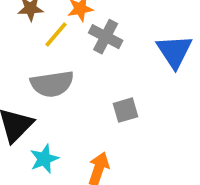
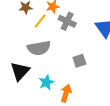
cyan star: (44, 159) -> (46, 82), moved

